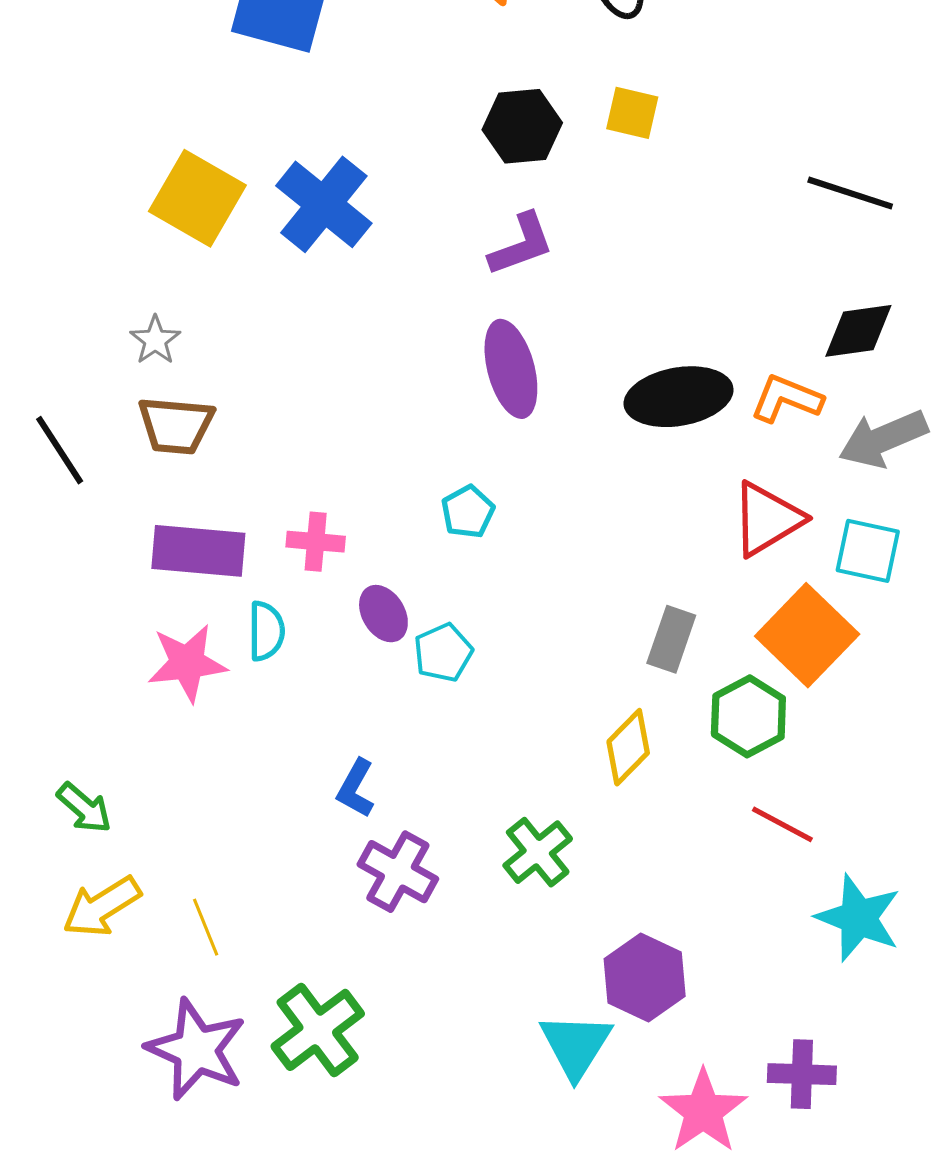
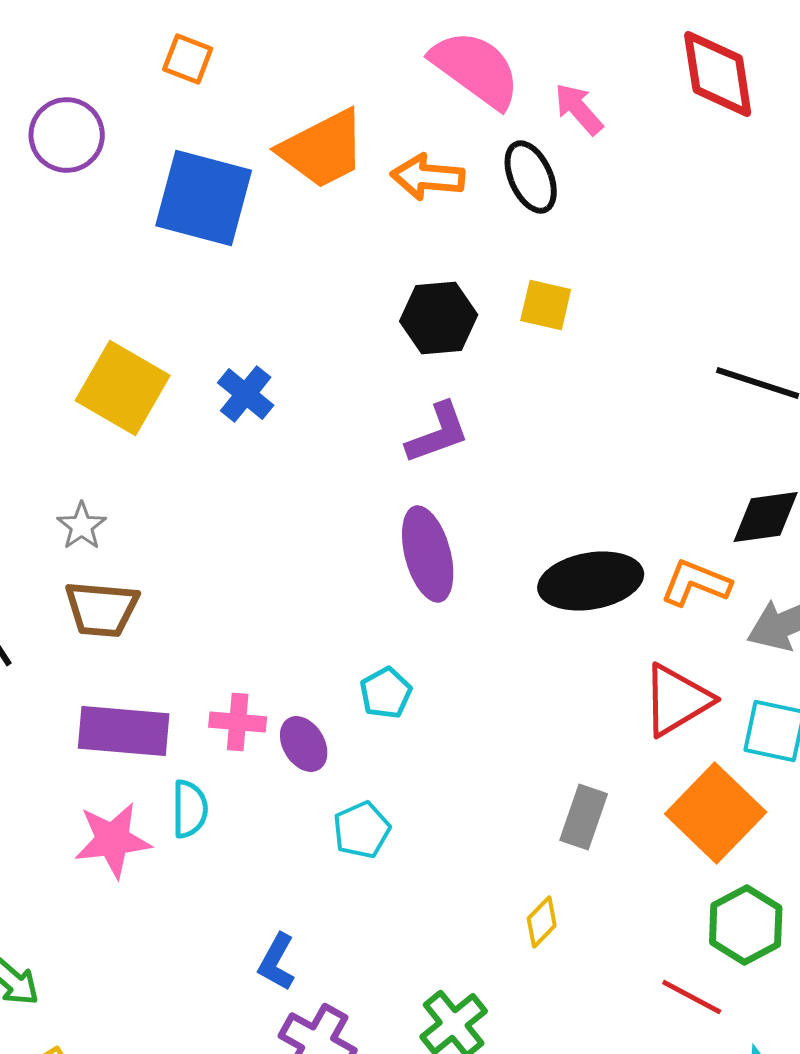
blue cross: (324, 204) -> (246, 394), size x0.6
purple ellipse: (383, 614) -> (304, 744), moved
green hexagon: (748, 716) -> (746, 925), moved
yellow diamond: (628, 747) -> (542, 922), size x0.7

